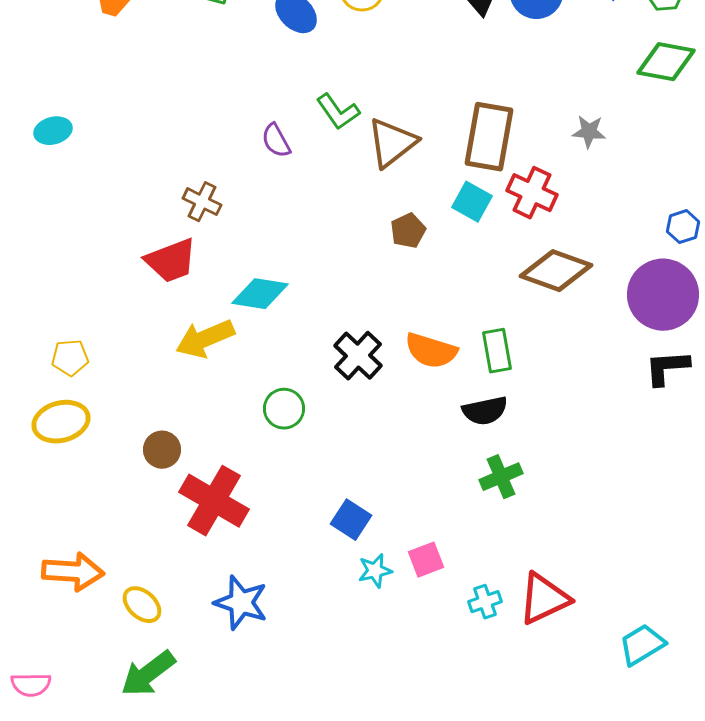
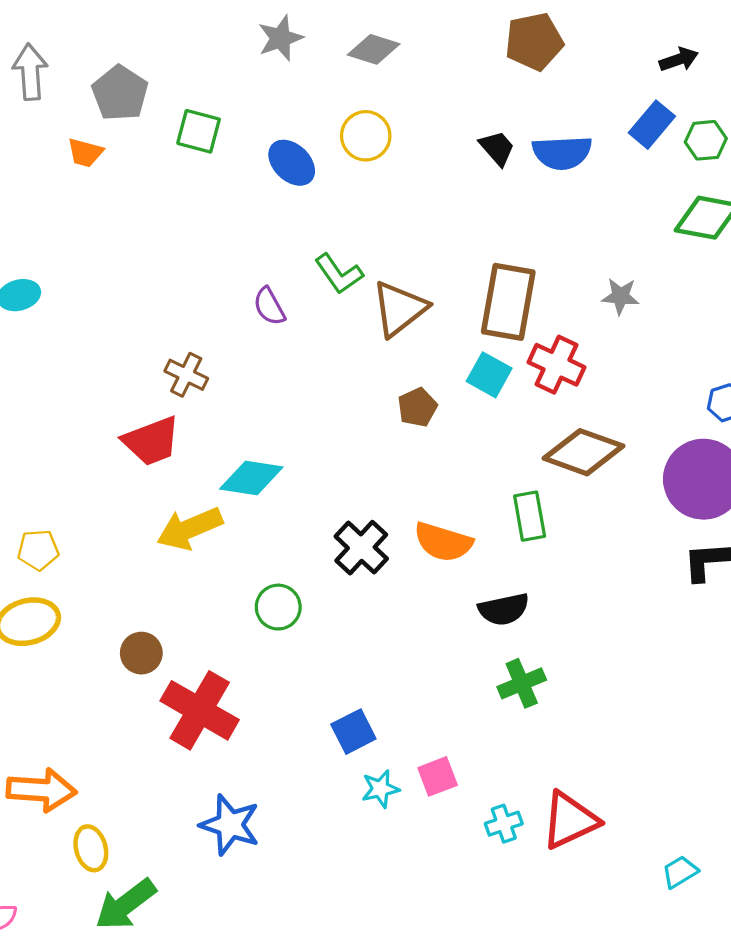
green rectangle: (497, 351) -> (530, 516), moved
blue square: (351, 520) -> (353, 732), turned 30
yellow ellipse: (142, 605) -> (91, 848), moved, turned 33
cyan trapezoid: (642, 645) -> (680, 872), size x0.7

